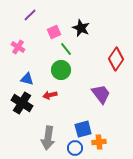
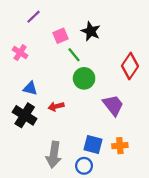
green circle: (61, 70) -> (84, 78), moved
blue square: (83, 129) -> (93, 145), turned 30
orange cross: (99, 142) -> (120, 146), moved

